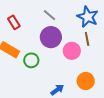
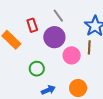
red rectangle: (14, 22) -> (32, 25), moved
green circle: (31, 60) -> (37, 69), moved

